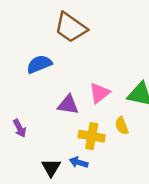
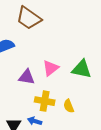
yellow semicircle: (122, 126) -> (69, 106), moved

